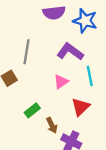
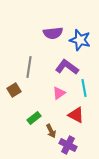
red triangle: (80, 107) -> (76, 115), turned -48

